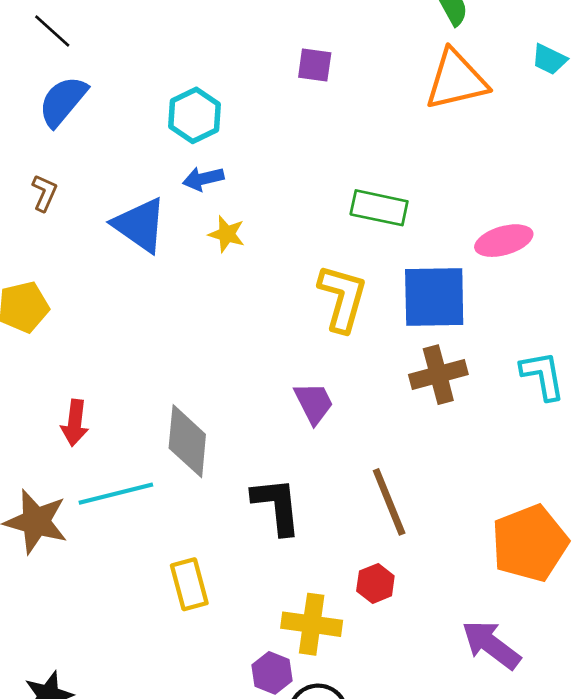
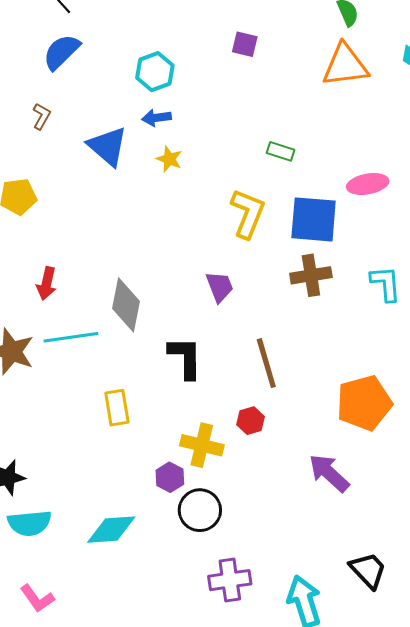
green rectangle: (379, 208) -> (281, 151), size x0.7

